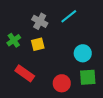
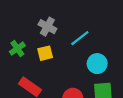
cyan line: (69, 16) -> (80, 38), moved

